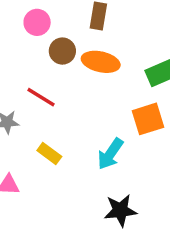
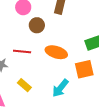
orange ellipse: (101, 62) -> (56, 52), moved
red line: (41, 97) -> (22, 51), turned -30

